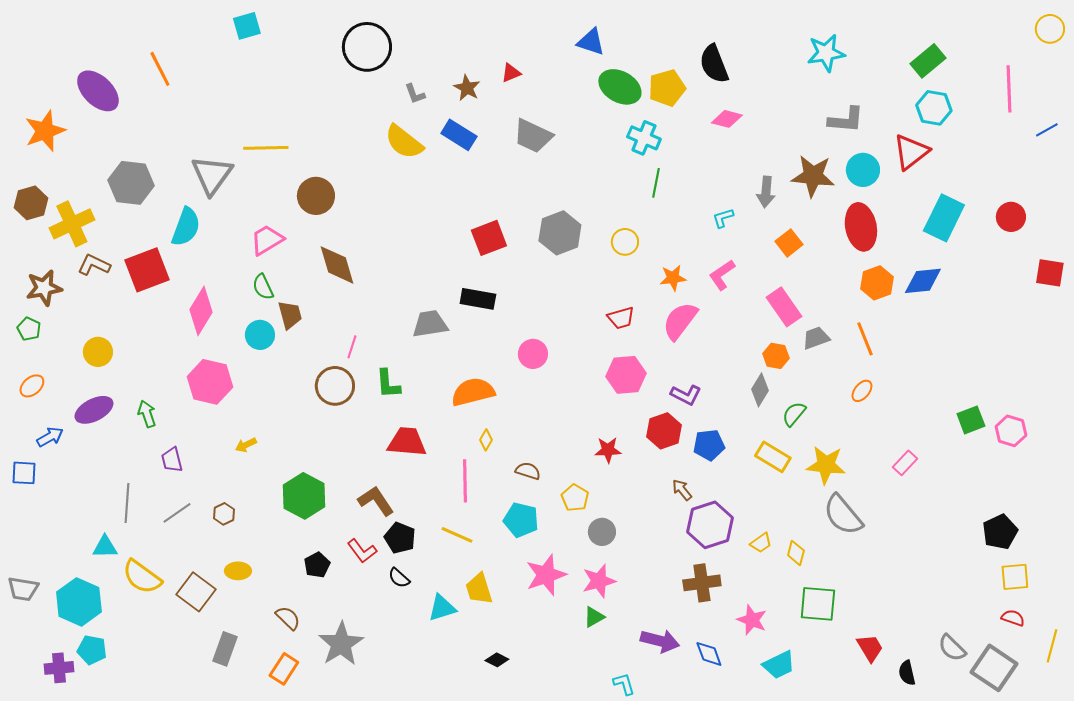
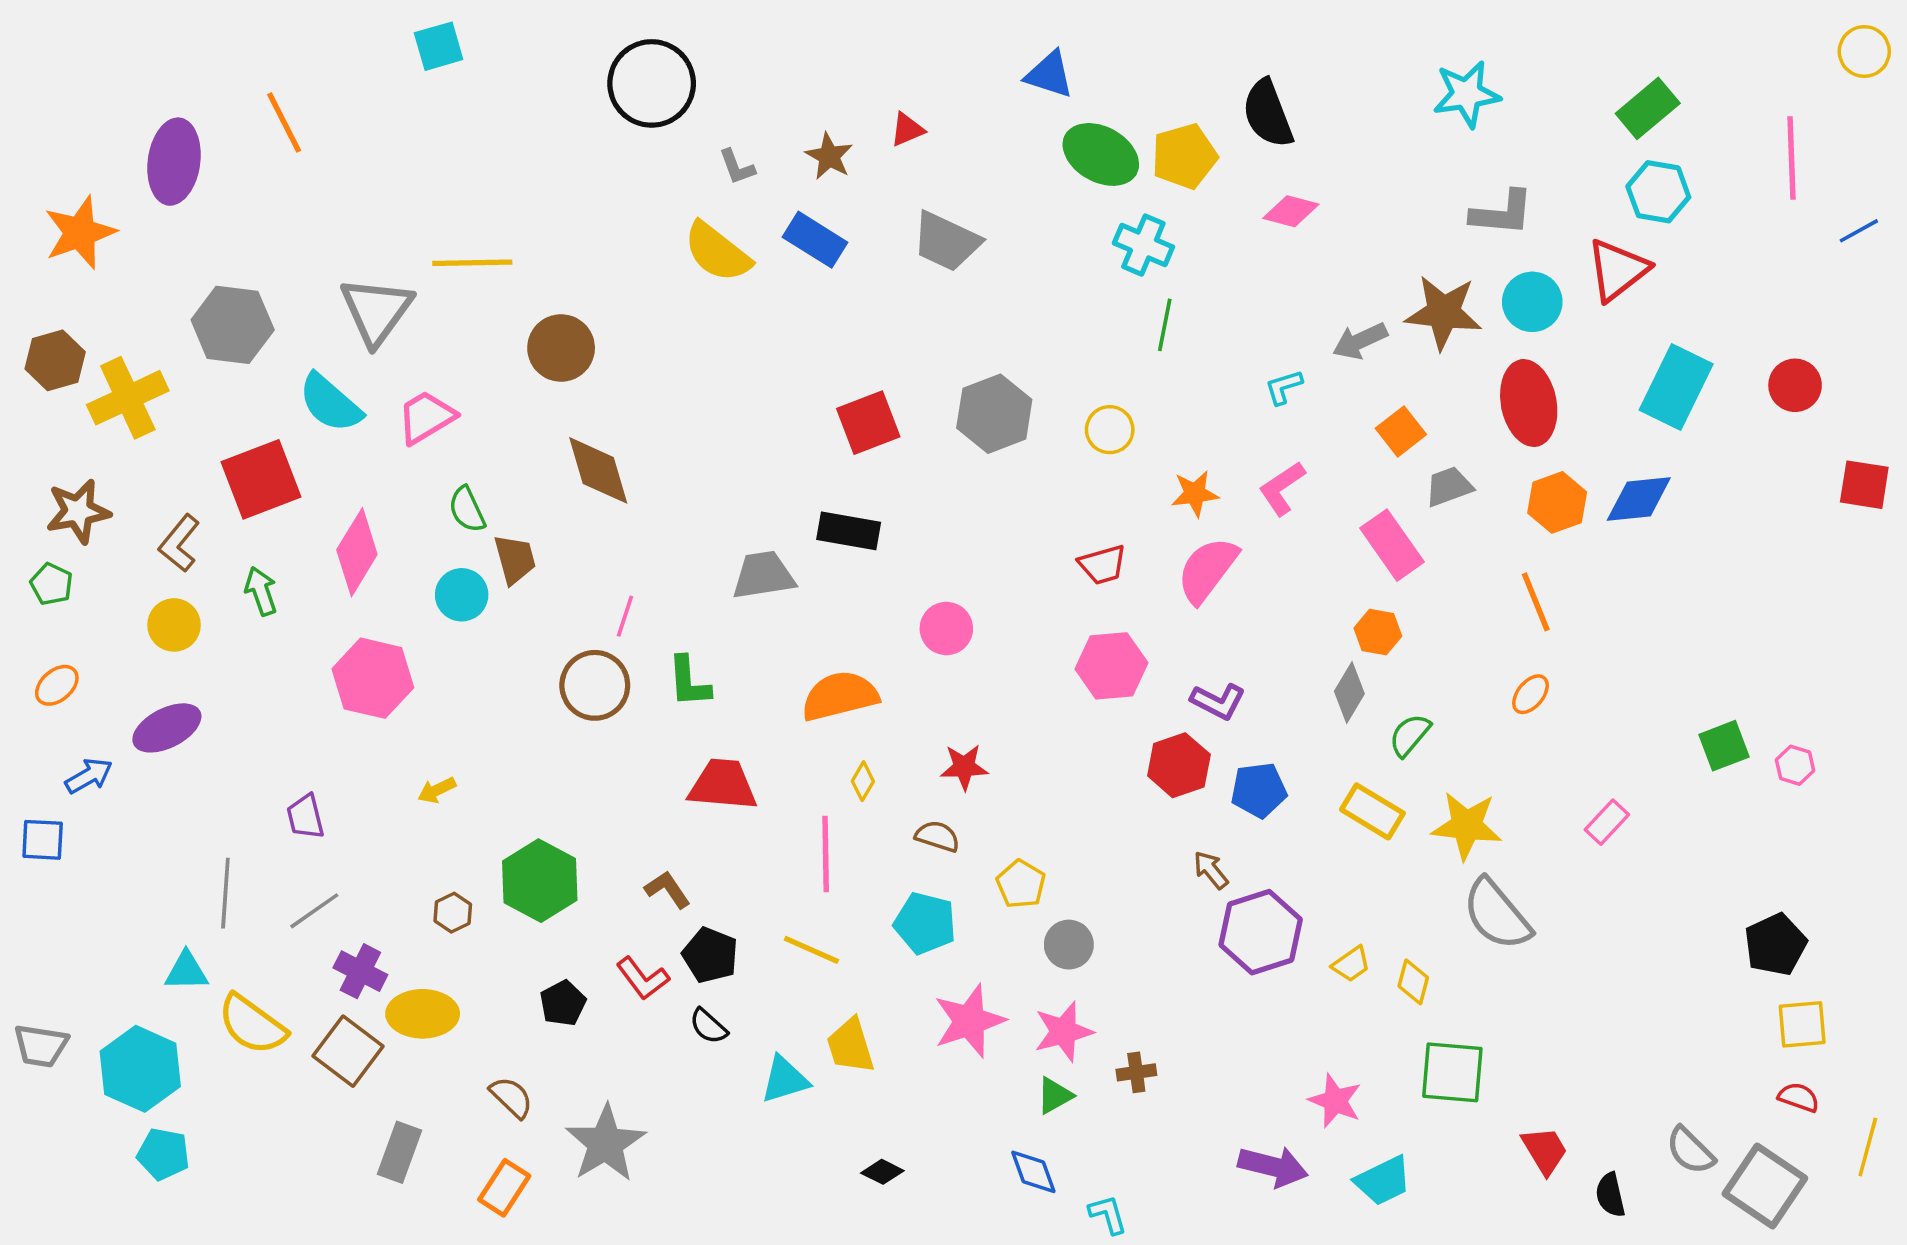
purple ellipse: (98, 91) -> (174, 162), turned 54
gray arrow: (766, 192) -> (1360, 341), turned 60
cyan semicircle: (186, 227) -> (330, 403), turned 111
pink trapezoid: (267, 240) -> (426, 417), moved
brown L-shape: (94, 265) -> (179, 543), moved, turned -76
gray trapezoid: (816, 338) -> (1449, 486), moved
green arrow: (147, 414) -> (261, 591), moved
pink hexagon: (1011, 431) -> (1795, 765), size x0.7
red star: (608, 450) -> (964, 767), moved
brown L-shape: (376, 501) -> (668, 890), size x0.7
brown hexagon: (224, 514) -> (453, 913), moved
yellow ellipse: (238, 571) -> (423, 1014), size x1.5
brown cross: (702, 583) -> (1136, 1072), moved, size x0.6
purple arrow: (660, 641) -> (1273, 1166), moved
blue diamond: (709, 654) -> (1033, 1172), moved
purple cross: (59, 668) -> (360, 971), moved, turned 32

